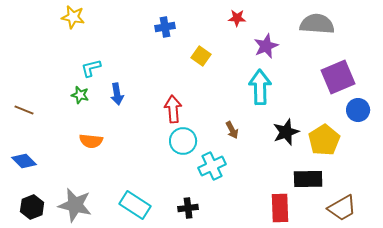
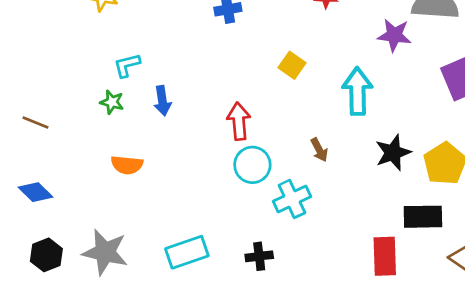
purple star: (266, 46) -> (394, 35), moved, turned 30
yellow square: (201, 56) -> (292, 65), moved
cyan rectangle: (135, 205) -> (187, 252), turned -52

